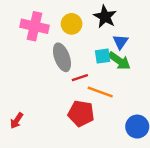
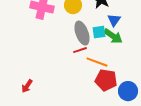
gray ellipse: (62, 57) -> (82, 33), moved
red pentagon: (81, 113) -> (106, 80), moved

